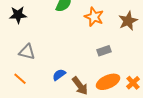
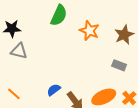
gray rectangle: (104, 51) -> (119, 65), moved, turned 40
gray triangle: (27, 52) -> (19, 51), moved

